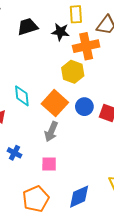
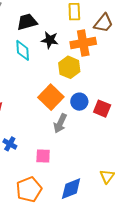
black star: (60, 32) -> (50, 40), moved
cyan diamond: (22, 96) -> (23, 50), moved
gray arrow: (51, 132) -> (60, 123), moved

